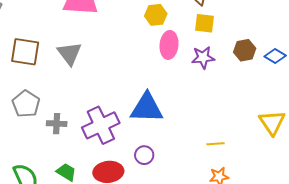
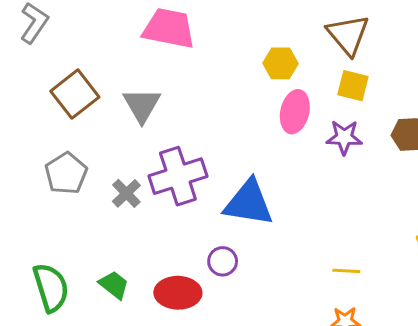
brown square: (25, 52) -> (75, 94), turned 36
gray cross: (57, 124) -> (126, 193), moved, turned 36
purple cross: (101, 125) -> (178, 176), moved
purple circle: (144, 155) -> (223, 261), moved

